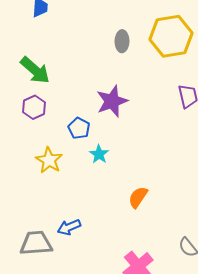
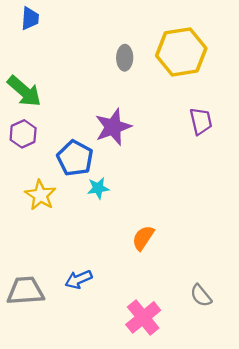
blue pentagon: (79, 128) -> (75, 158), size x1.4
cyan star: (99, 154) -> (98, 188), turned 30
blue arrow: (69, 227) -> (79, 279), moved

